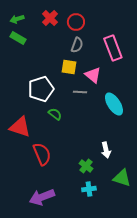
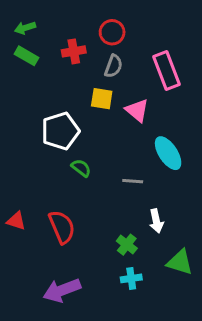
red cross: (50, 18) -> (74, 51), moved, turned 35
gray line: (80, 92) -> (133, 181), moved
red triangle: (20, 127) -> (16, 221), moved, size x0.6

